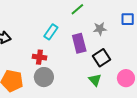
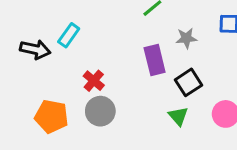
cyan rectangle: (51, 32) -> (69, 35), moved
red cross: (39, 57) -> (94, 81), turned 32

